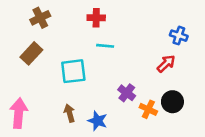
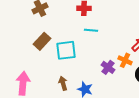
brown rectangle: (31, 53) -> (42, 41), moved
orange cross: (148, 109) -> (125, 60), moved

